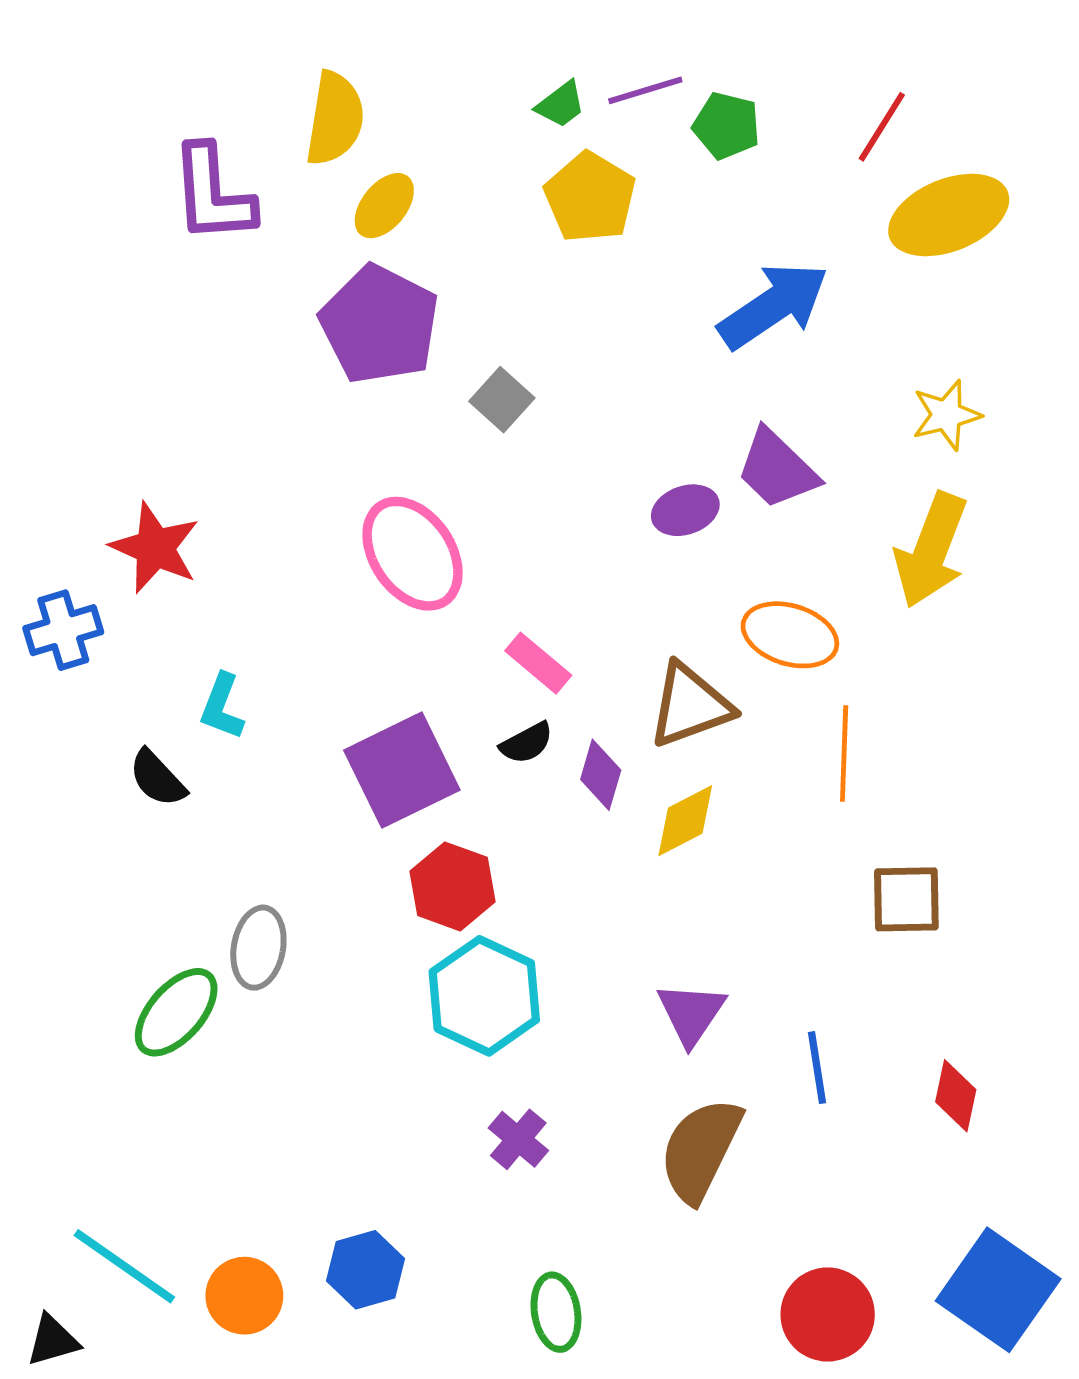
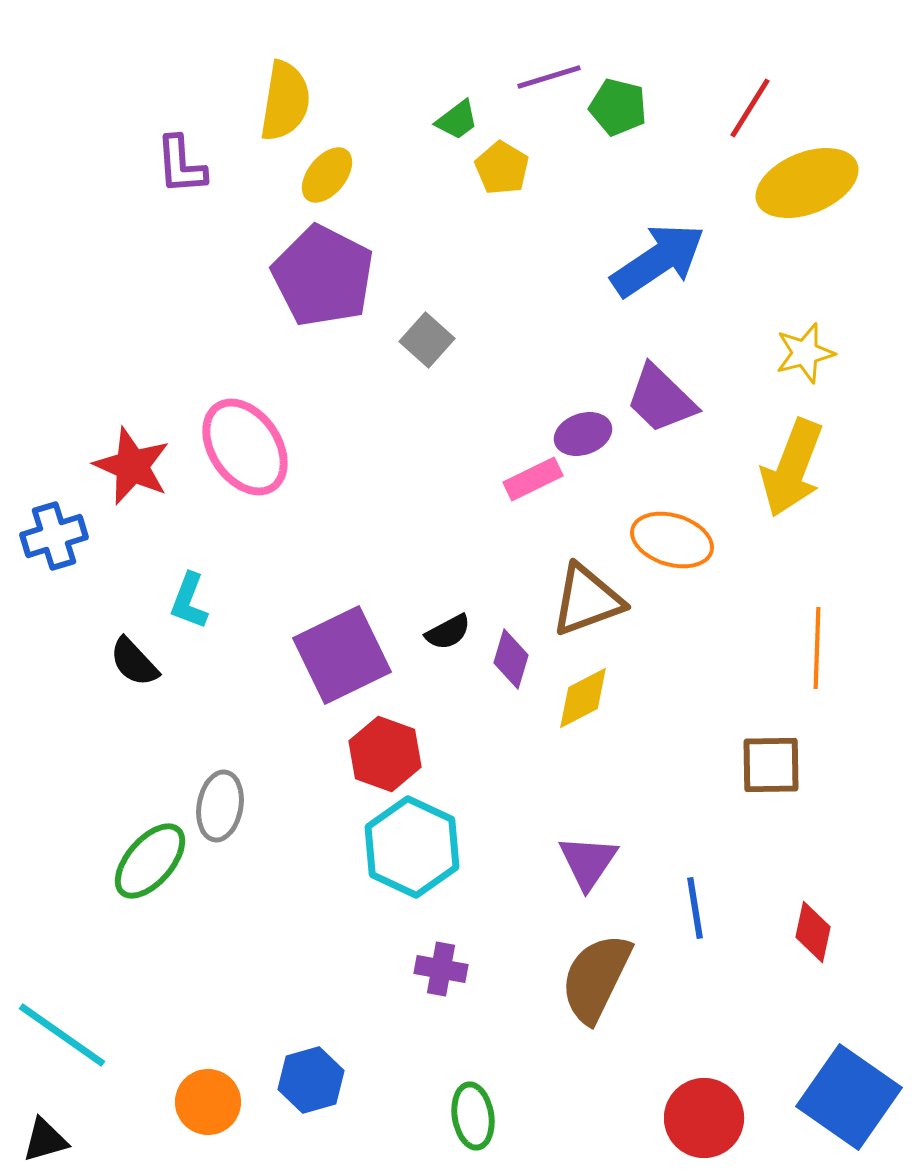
green trapezoid: (561, 104) -> (457, 120), moved
purple L-shape: (213, 194) -> (181, 165), size x0.7
yellow pentagon: (590, 197) -> (502, 168), size x0.7
pink ellipse: (413, 554) -> (245, 447), moved
pink rectangle: (538, 663) -> (533, 479), moved, turned -66
orange line: (844, 754) -> (817, 648), moved
purple cross: (518, 1139) -> (441, 969), turned -30
cyan line: (124, 1266) -> (62, 1035), moved

